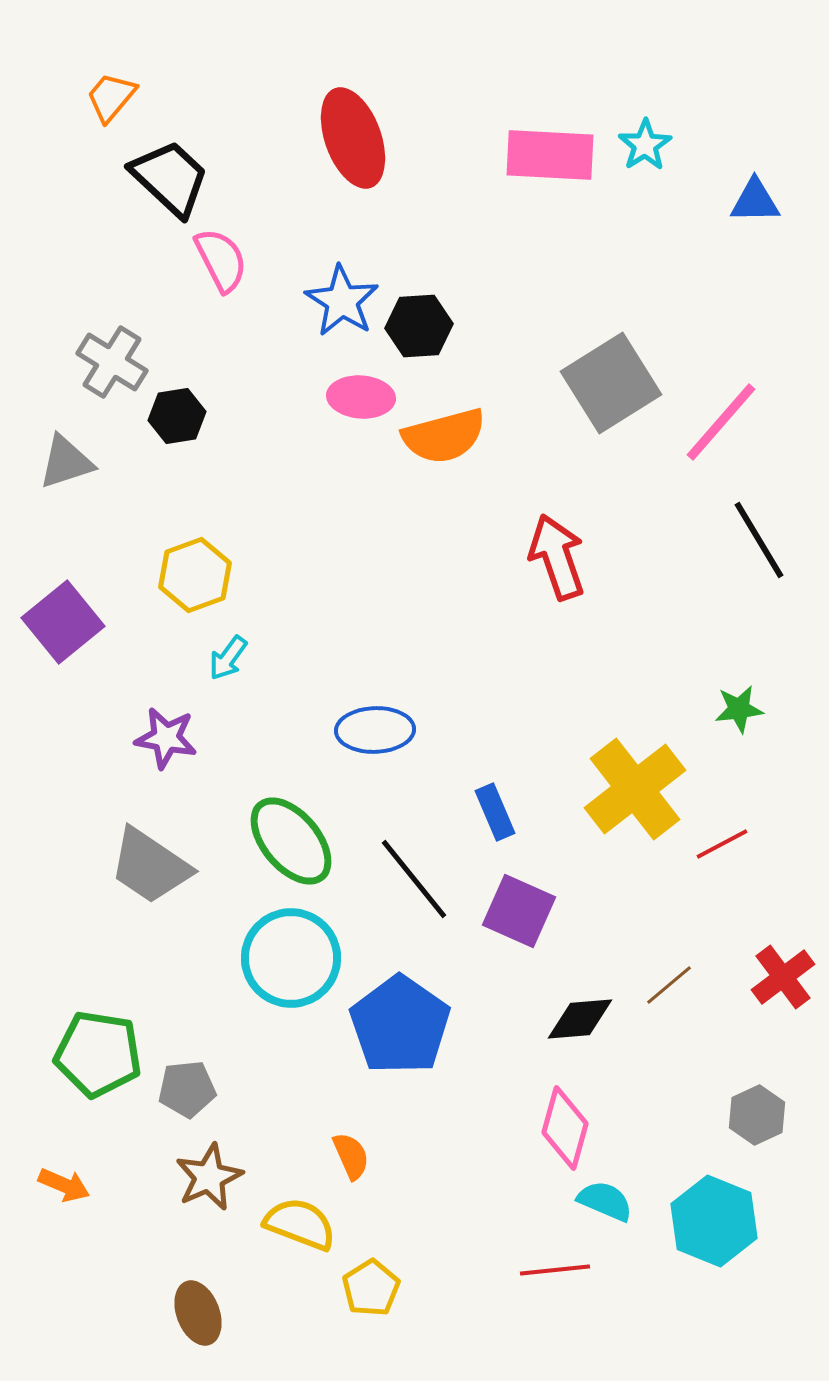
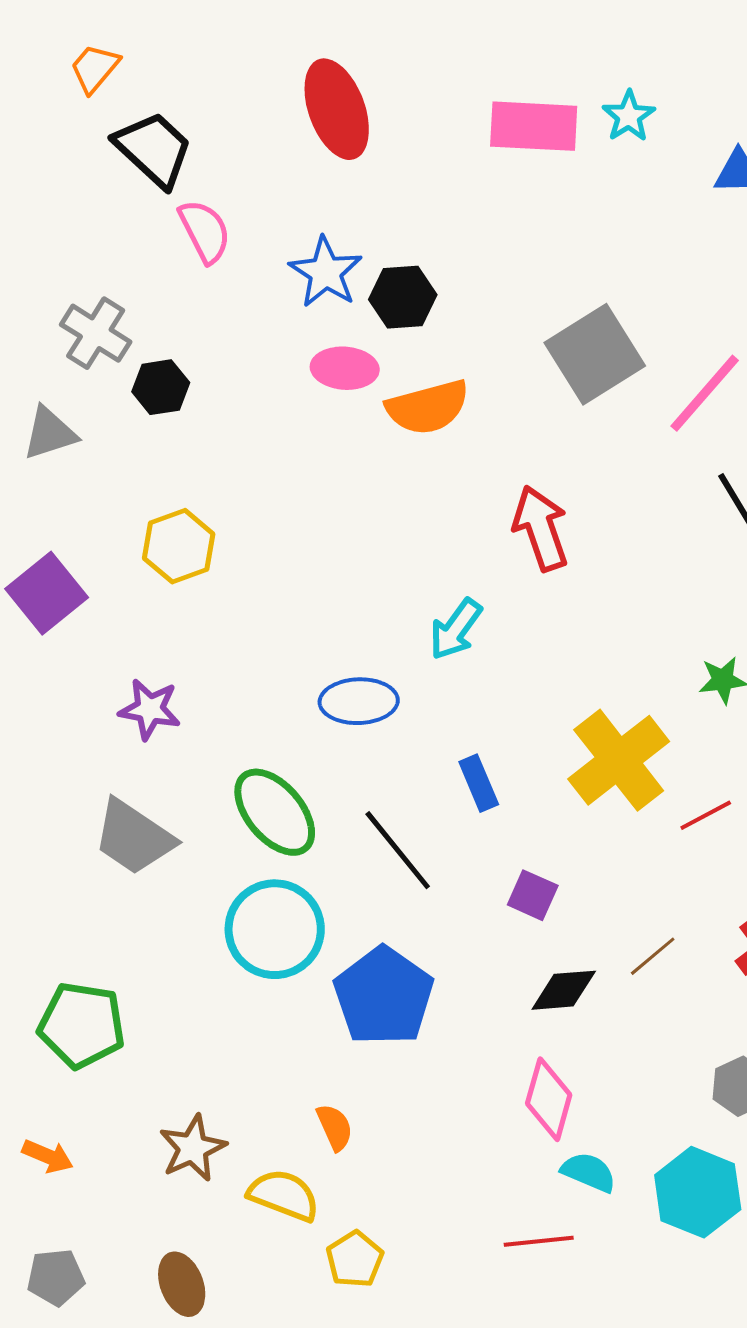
cyan arrow: (228, 658) -> (456, 629), moved, size x1.4
purple square: (519, 911) -> (533, 895), moved, size x0.7
gray pentagon: (187, 1089) -> (56, 1277), moved

